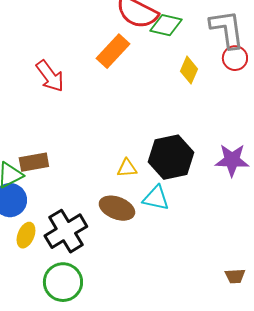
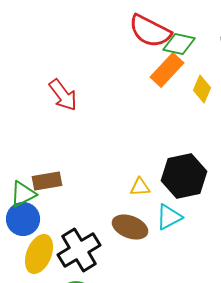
orange rectangle: (113, 51) -> (167, 70), moved
cyan triangle: (156, 198) -> (169, 217), turned -40
yellow ellipse: (26, 235) -> (39, 254), size x1.5

